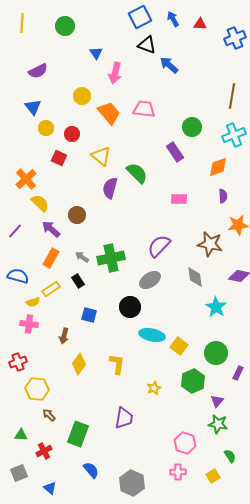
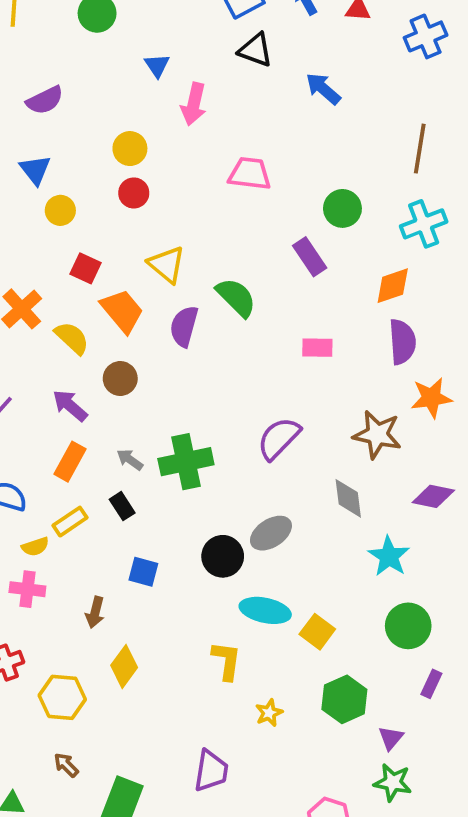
blue arrow: (169, 65) -> (323, 89), moved
orange trapezoid: (109, 113) -> (122, 311), moved
red circle: (72, 134) -> (134, 193), moved
purple semicircle: (223, 196) -> (402, 342), size x1.6
yellow semicircle: (40, 203) -> (72, 338), moved
gray ellipse: (150, 280) -> (271, 533), moved
green circle: (216, 353) -> (408, 626), moved
yellow L-shape: (117, 364) -> (227, 661), moved
yellow hexagon: (37, 389) -> (62, 697), moved

